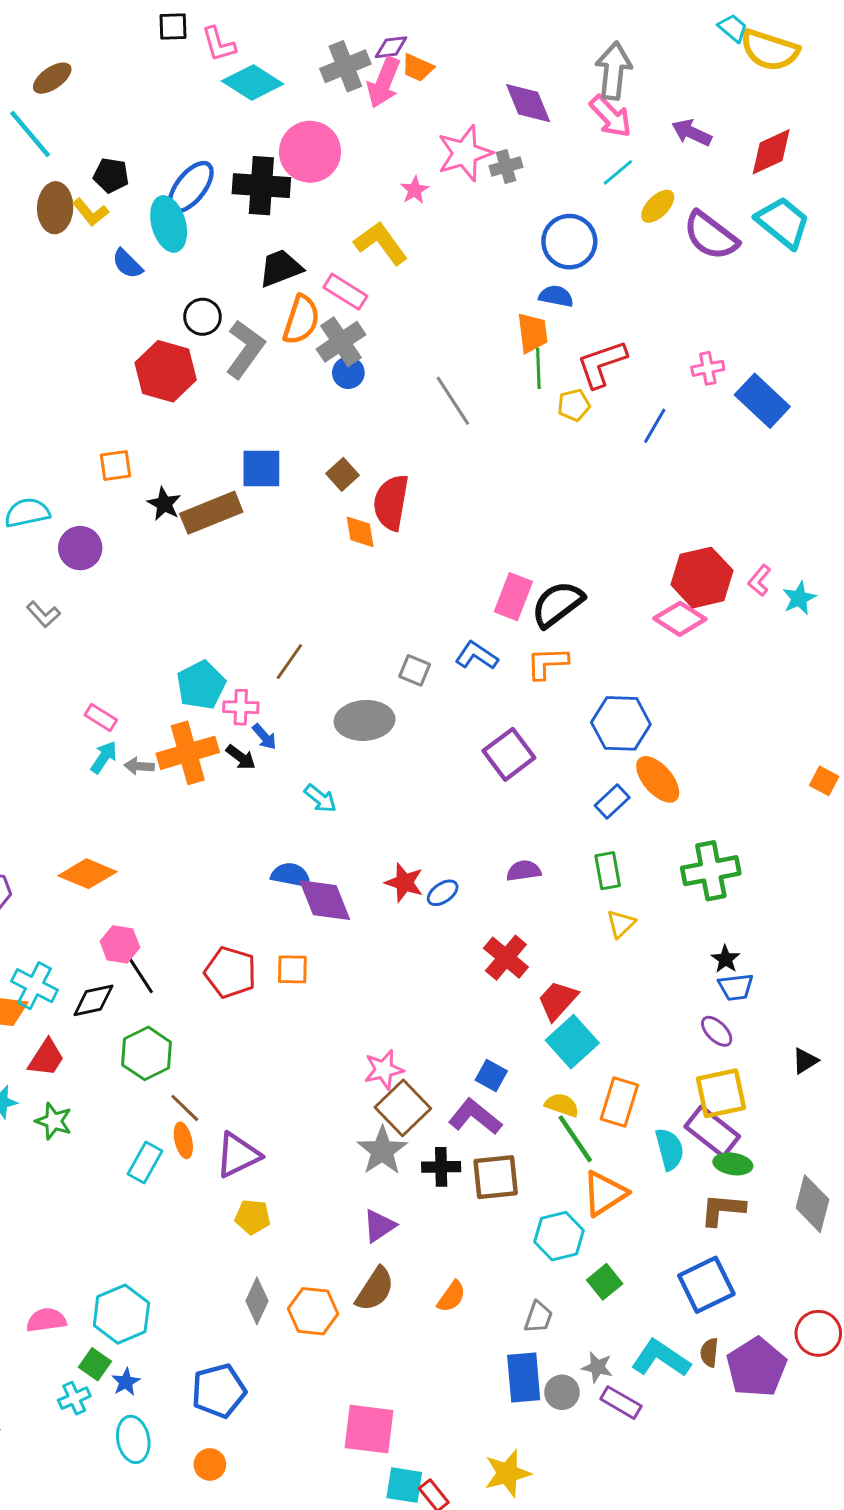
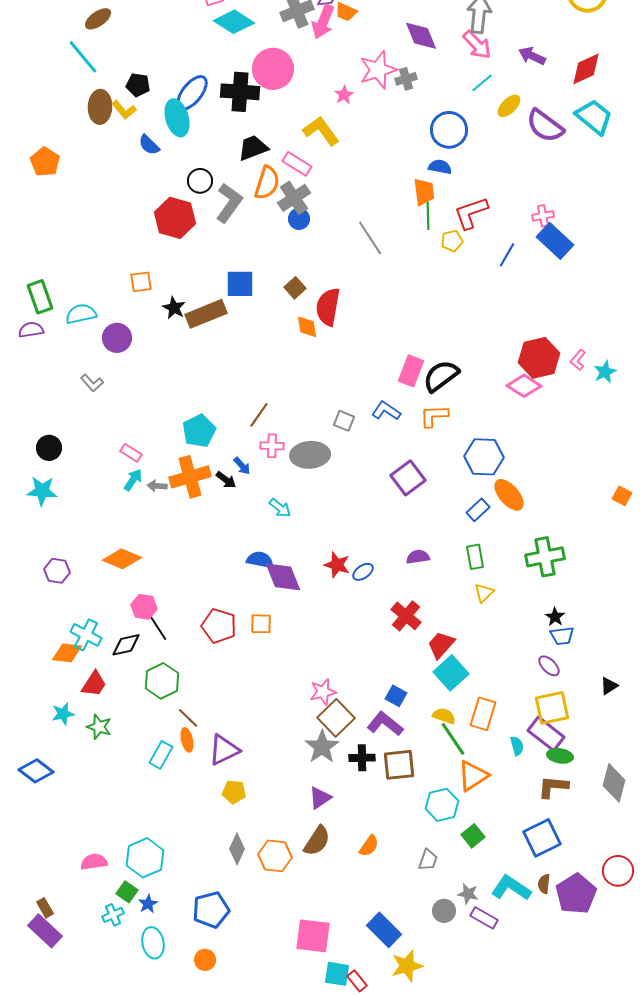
blue rectangle: (762, 401) -> (555, 241), moved
pink cross: (241, 707) -> (272, 446), moved
cyan semicircle: (670, 1149) -> (517, 746), size x0.7
blue rectangle: (524, 1378) -> (384, 930), moved, turned -40

